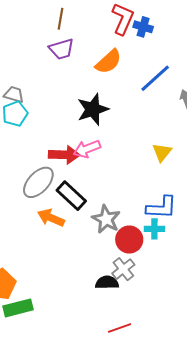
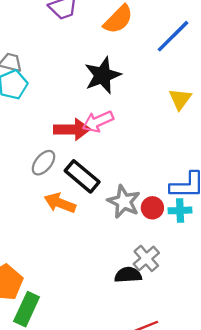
yellow triangle: (162, 152) -> (180, 99), moved
gray ellipse: (38, 182) -> (43, 163), size x0.7
red circle: (129, 240) -> (152, 208), moved, size x0.7
green rectangle: (18, 308) -> (27, 309), turned -48

